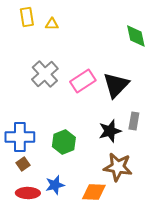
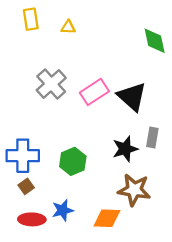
yellow triangle: (52, 24) -> (68, 27), moved
black triangle: (116, 85) -> (132, 97), turned -32

